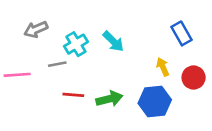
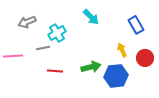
cyan arrow: (113, 41) -> (91, 17), moved
green arrow: (109, 99) -> (91, 67), moved

